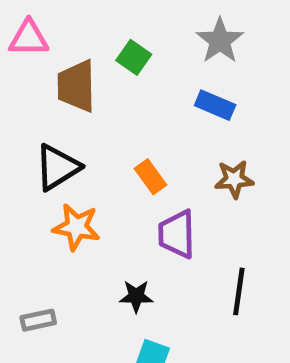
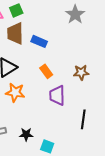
green square: (134, 57) -> (16, 10), moved, turned 32
blue rectangle: (215, 105) -> (39, 41), moved
black star: (136, 296) -> (26, 134), moved

